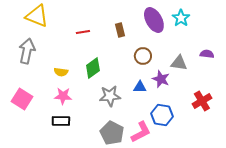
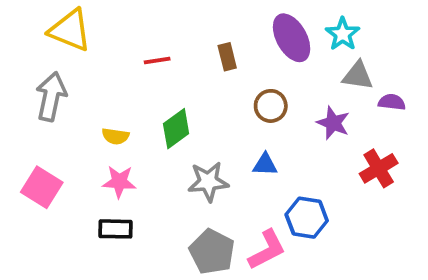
gray triangle: (179, 63) -> (358, 76), moved
purple star: (161, 79) -> (333, 123), moved
red cross: (202, 101) -> (379, 168), moved

